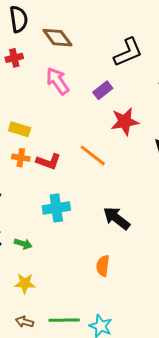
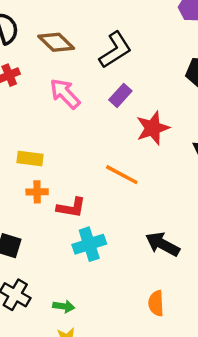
black L-shape: (128, 52) -> (115, 50), moved
red L-shape: (49, 161) -> (71, 208), moved
green arrow: (23, 244) -> (64, 306), moved

